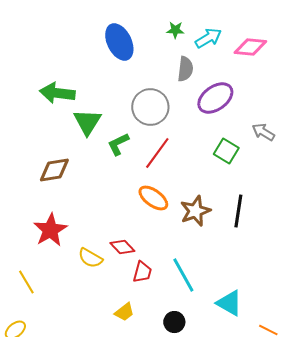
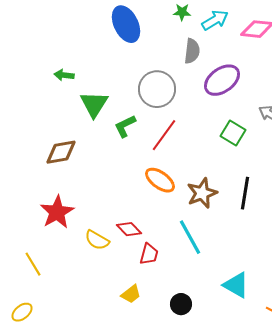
green arrow: (57, 93) -> (64, 75), size x0.6
cyan line: (183, 275) -> (190, 237), moved

